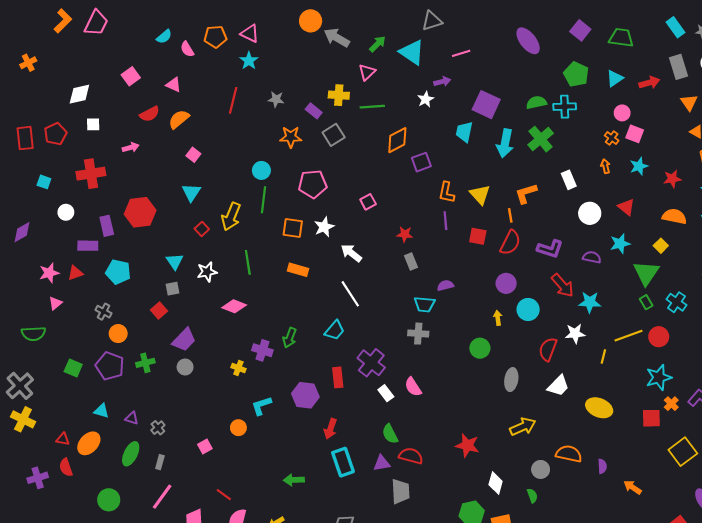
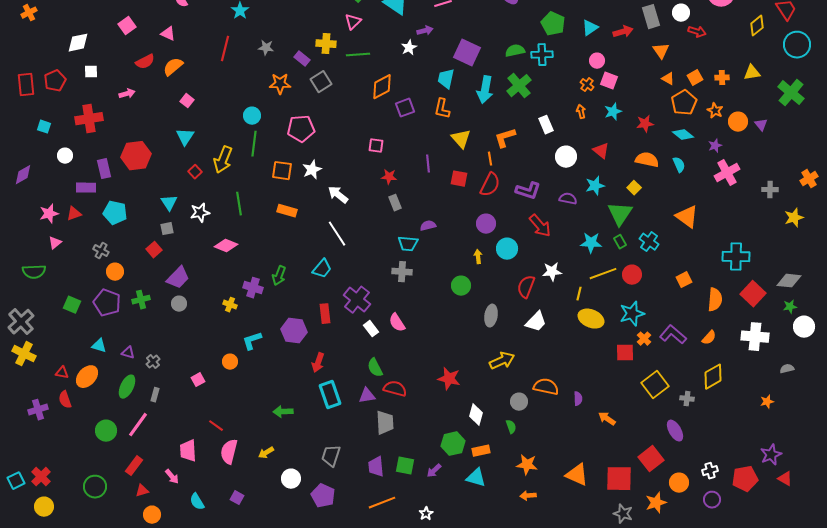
orange L-shape: (446, 192) -> (442, 109), moved
pink square: (368, 202) -> (376, 146), moved, turned 35
cyan star: (590, 302) -> (591, 243), moved
yellow ellipse: (599, 408) -> (591, 319), moved
pink line: (162, 497) -> (138, 425), moved

